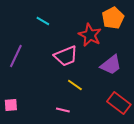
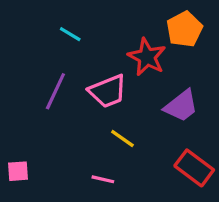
purple line: (16, 56) -> (55, 91), moved

